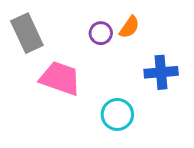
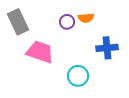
orange semicircle: (129, 27) -> (86, 18), turned 49

